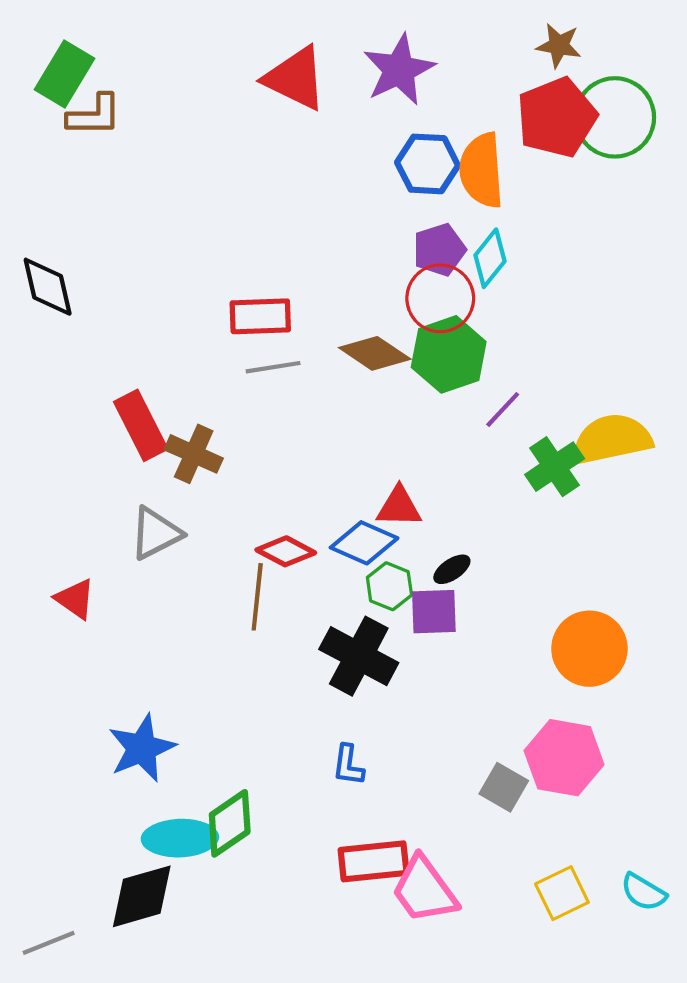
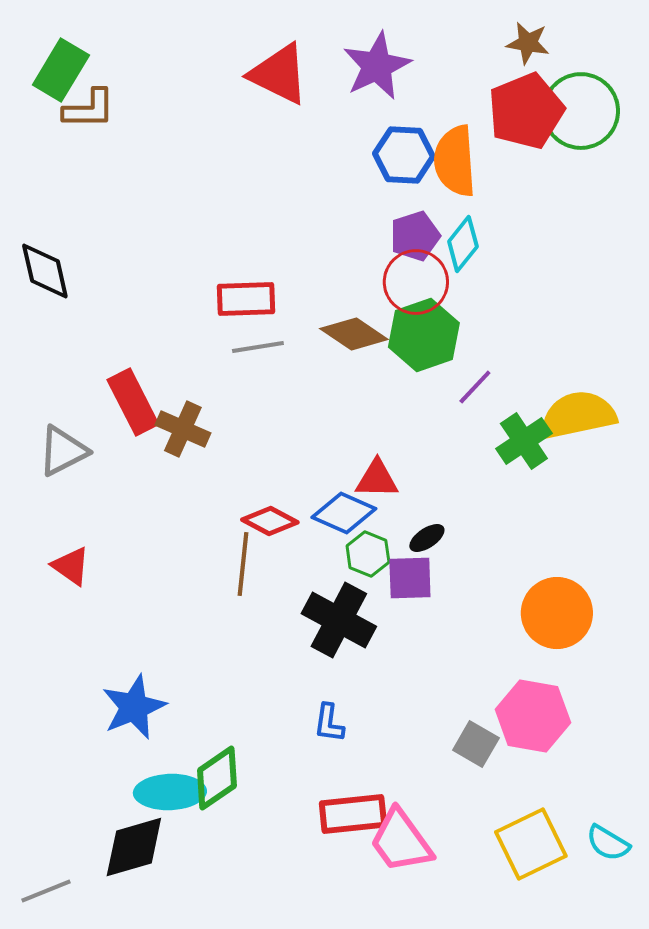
gray triangle: (156, 533) -> (63, 451), moved
yellow square: (562, 893) -> (531, 844), size x1.4

